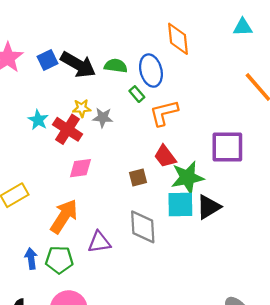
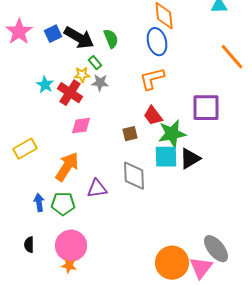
green semicircle: (116, 66) -> (111, 39), turned 60
blue ellipse: (151, 71) -> (157, 42), moved
green rectangle: (137, 94) -> (95, 63), moved

